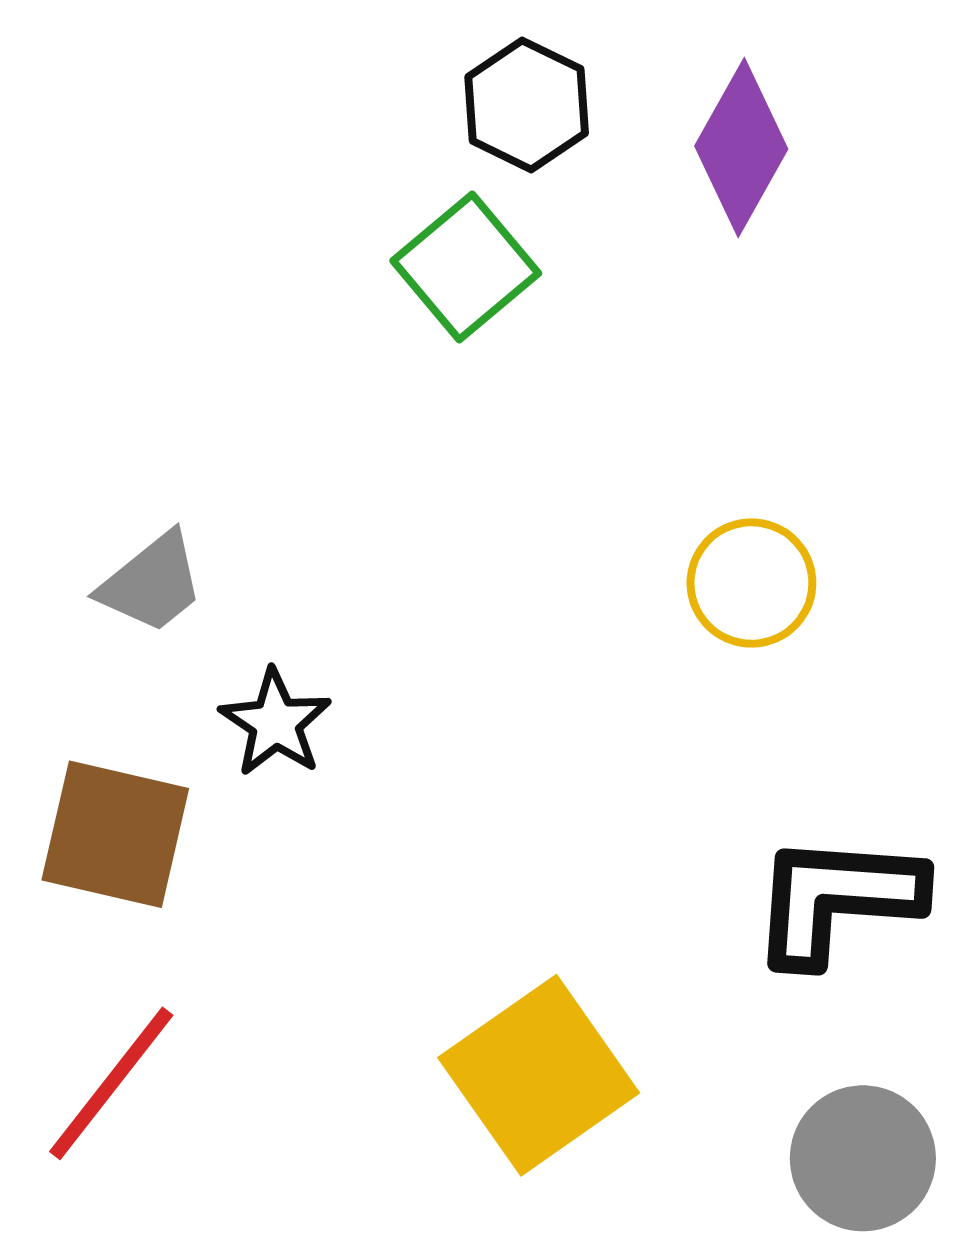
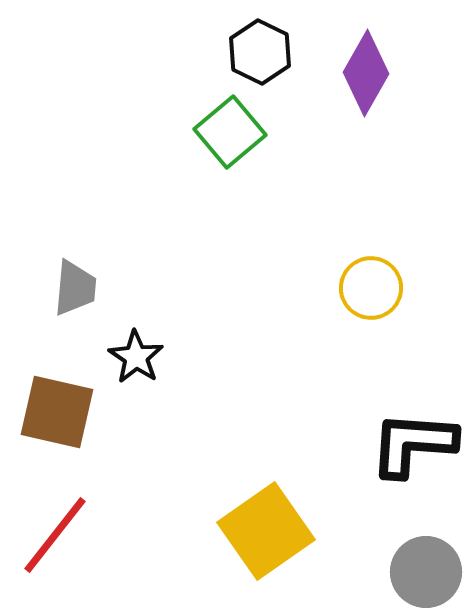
gray trapezoid: (152, 583) -> (75, 288), turned -46

